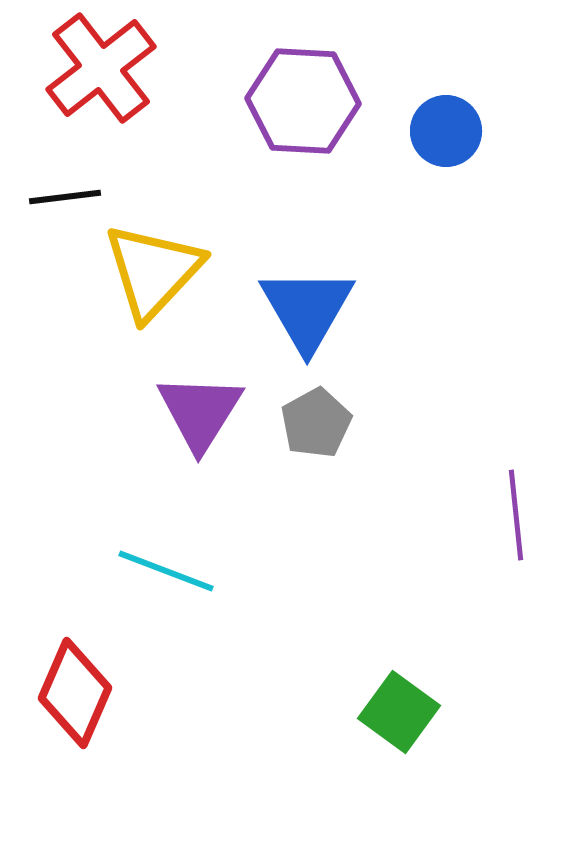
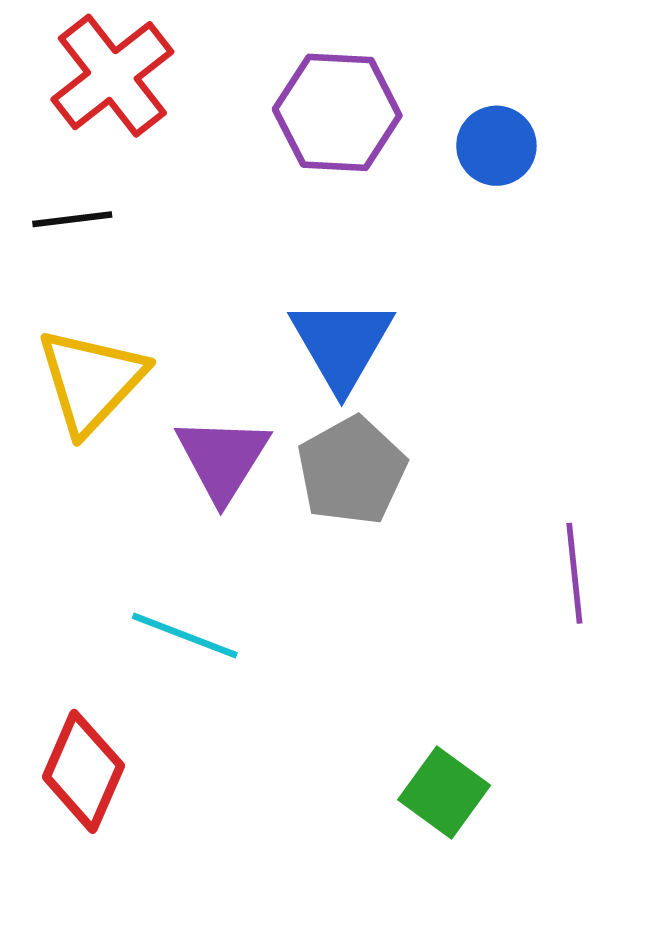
yellow triangle: (153, 271) -> (91, 381), moved
gray pentagon: (316, 423) -> (352, 471), size x1.4

